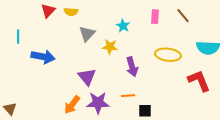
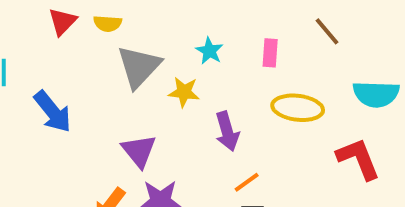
pink rectangle: (155, 17) -> (270, 53), moved
gray triangle: (87, 34) -> (139, 67), size x1.4
blue arrow: (43, 57) -> (53, 112), turned 40
orange line: (128, 96) -> (247, 182), moved, turned -32

